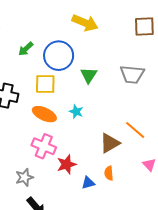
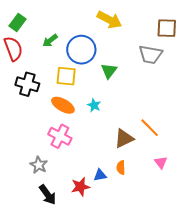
gray trapezoid: (132, 74) -> (151, 55), moved
red star: (66, 164) -> (80, 187), moved
gray star: (24, 177) -> (39, 165), turned -30

